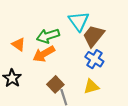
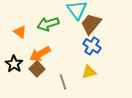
orange arrow: (44, 54) -> (40, 54), moved
brown square: (55, 84) -> (37, 69), moved

